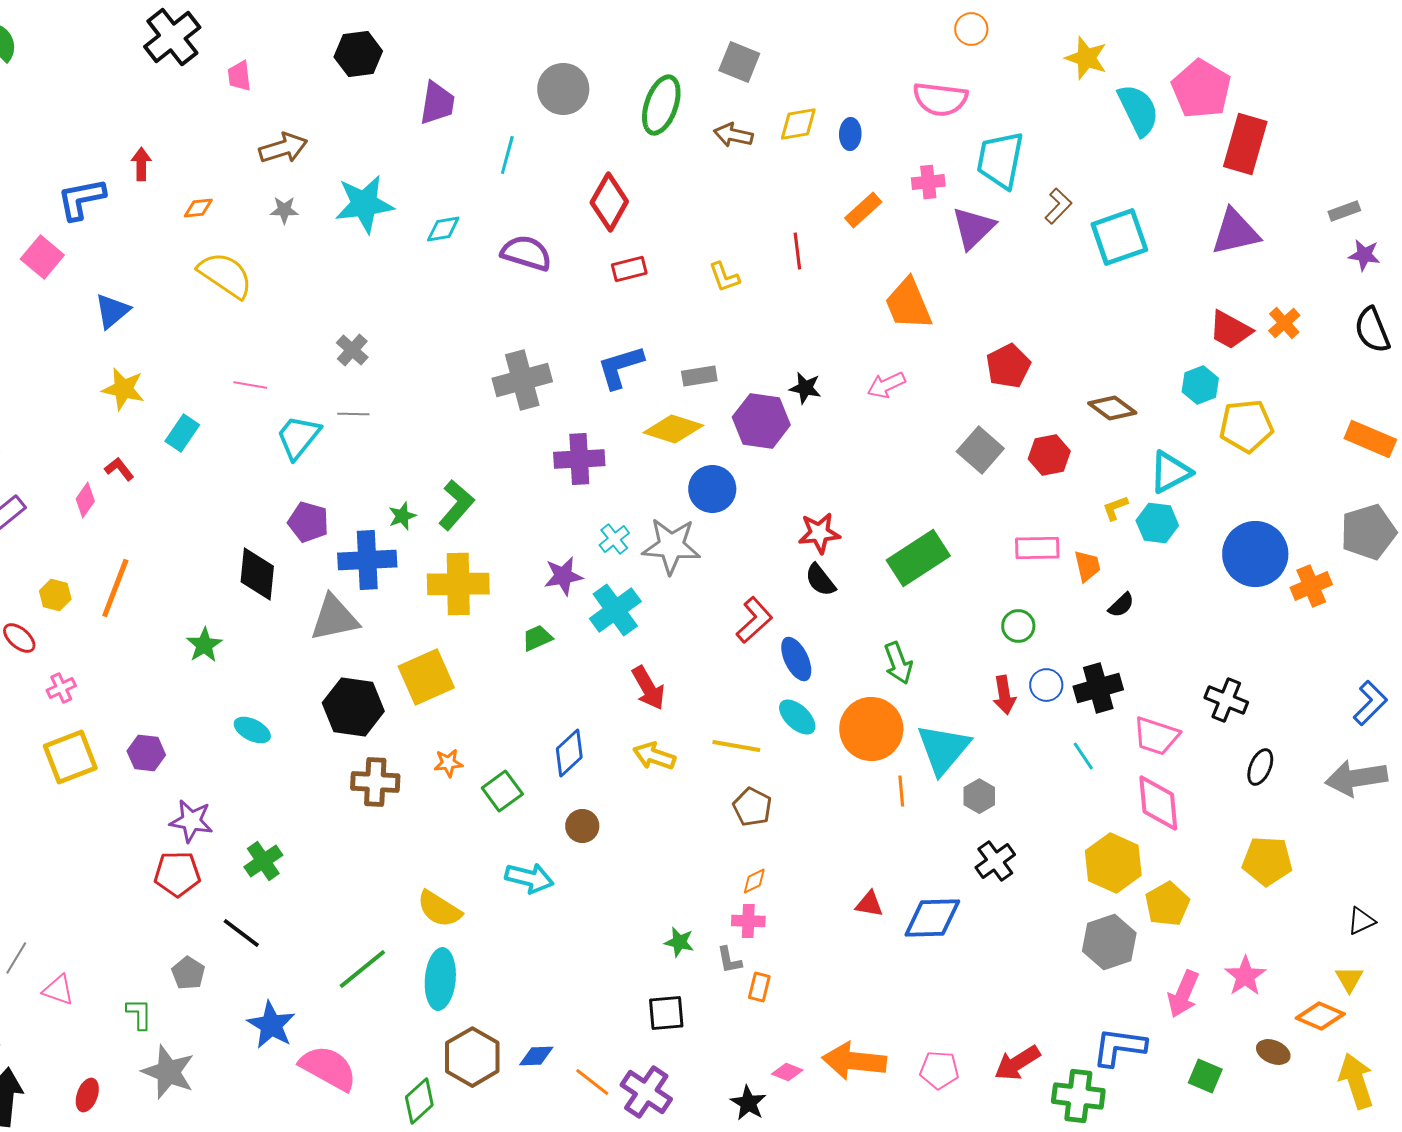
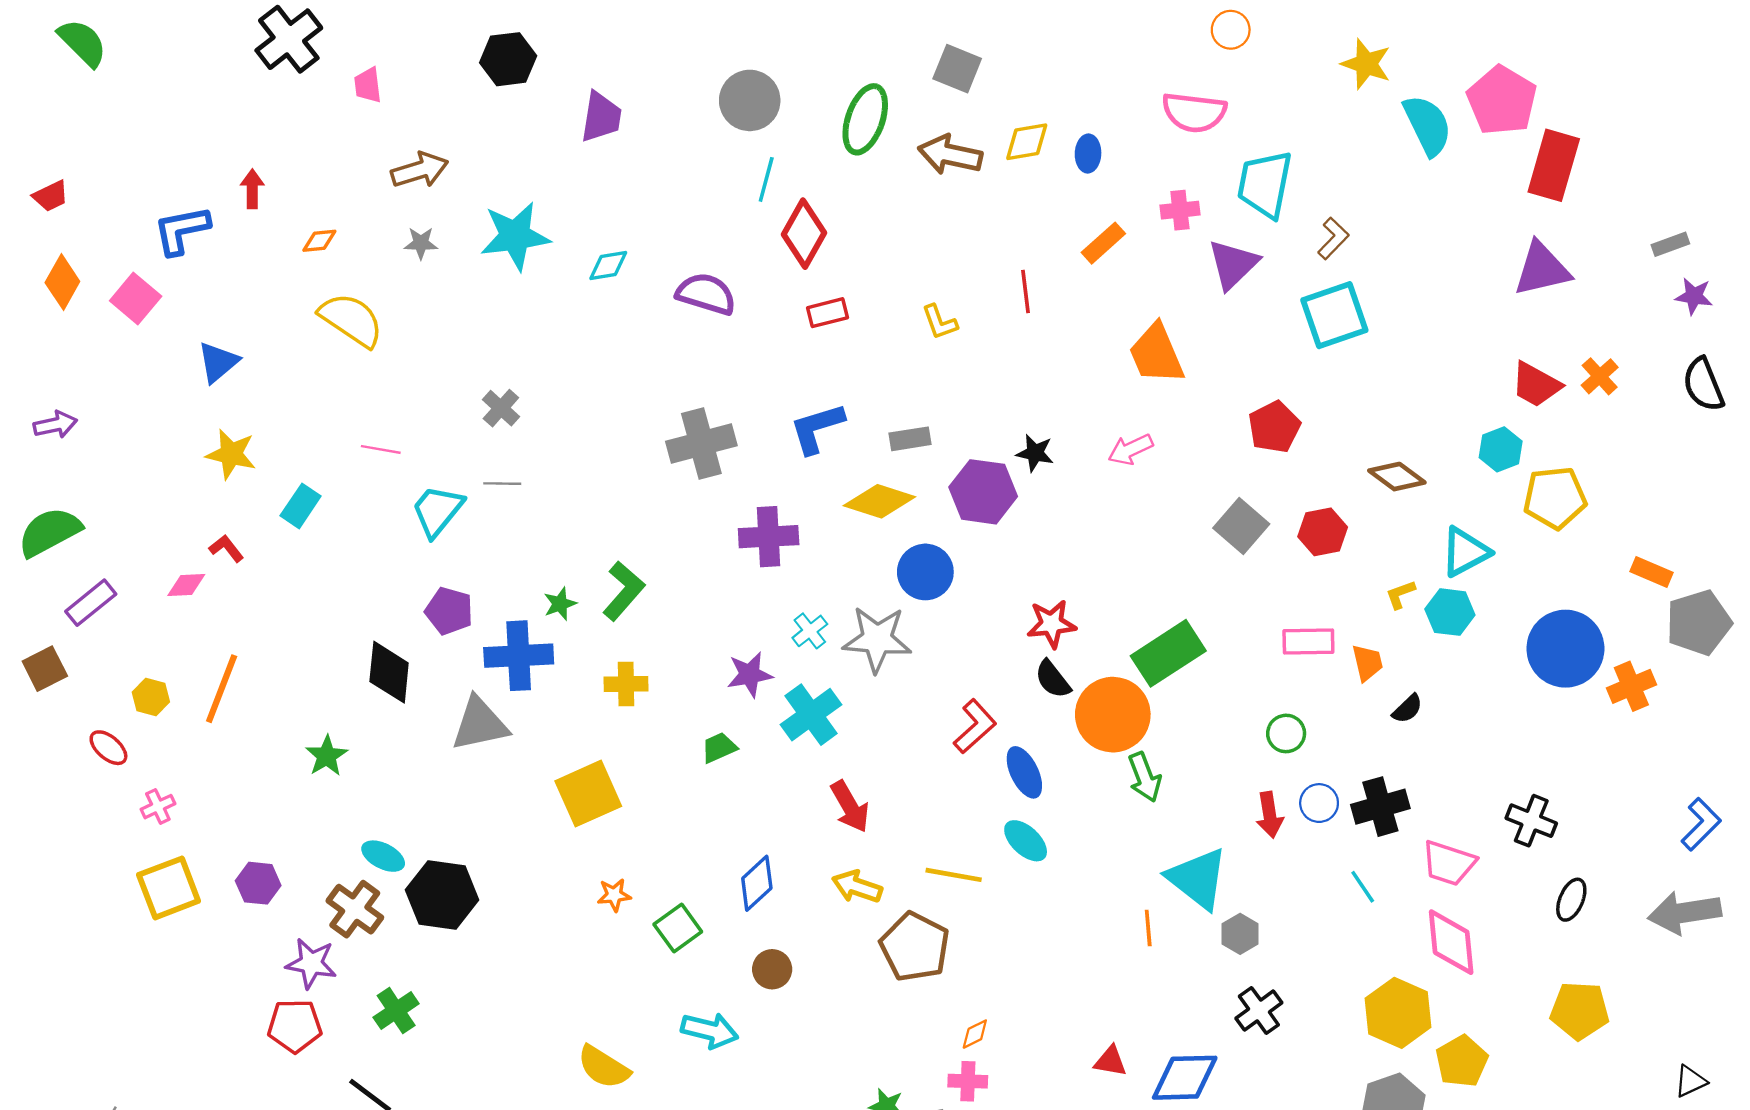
brown arrow: (733, 135) -> (950, 155), size x1.4
cyan line: (507, 155) -> (766, 179), moved
cyan square: (1119, 237) -> (1334, 315), moved
orange rectangle: (1370, 439) -> (1651, 572), moved, size x0.7
pink diamond: (85, 500) -> (186, 585), turned 52
yellow cross: (458, 584) -> (626, 684), size x0.6
black hexagon: (353, 707) -> (442, 895), moved
orange circle: (871, 729) -> (1113, 715), moved
cyan triangle: (943, 749) -> (1198, 878), turned -32
brown cross: (375, 782) -> (355, 909), moved, turned 33
brown pentagon: (752, 807) -> (915, 947), moved, size x1.5

